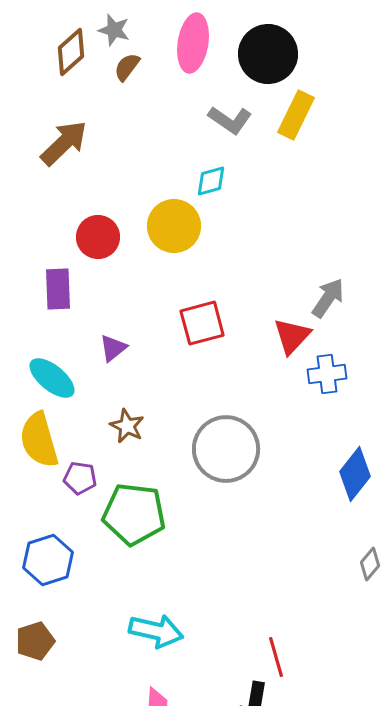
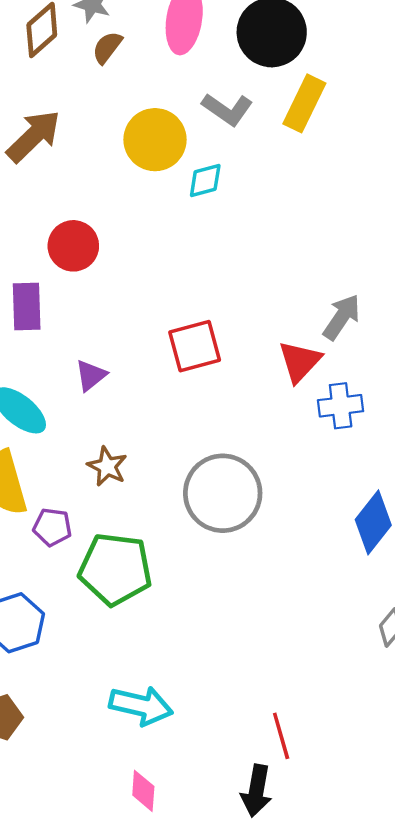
yellow circle: (174, 226) -> (155, 140), moved

